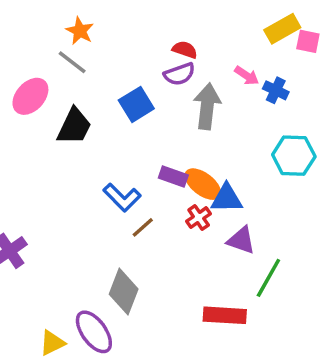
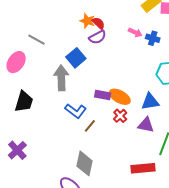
orange star: (80, 31) -> (87, 21), moved
red semicircle: (185, 50) -> (98, 23), turned 32
gray arrow: (207, 106) -> (61, 78), moved
black trapezoid: (74, 126) -> (24, 102), moved
blue triangle: (227, 198) -> (150, 102), moved

